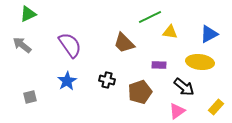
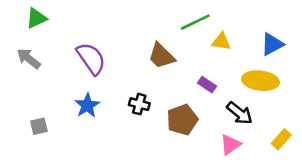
purple rectangle: (159, 65) -> (207, 85), turned 32

